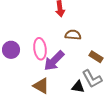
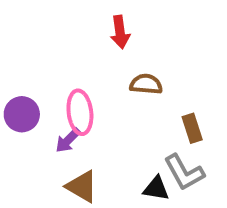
brown rectangle: (96, 57) -> (192, 128), turned 40
purple arrow: (54, 61) -> (68, 140), moved, size x0.6

